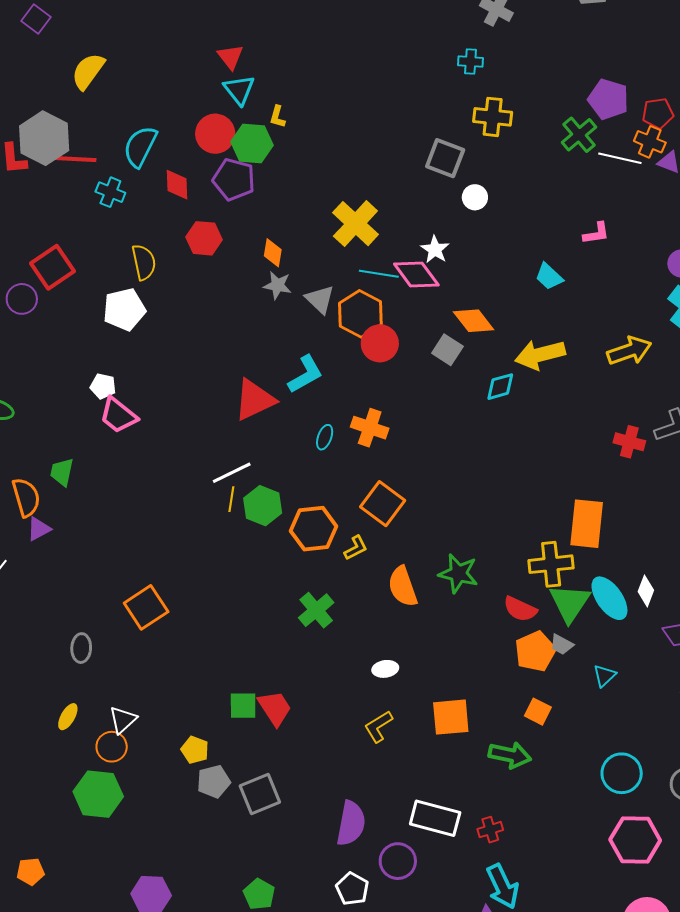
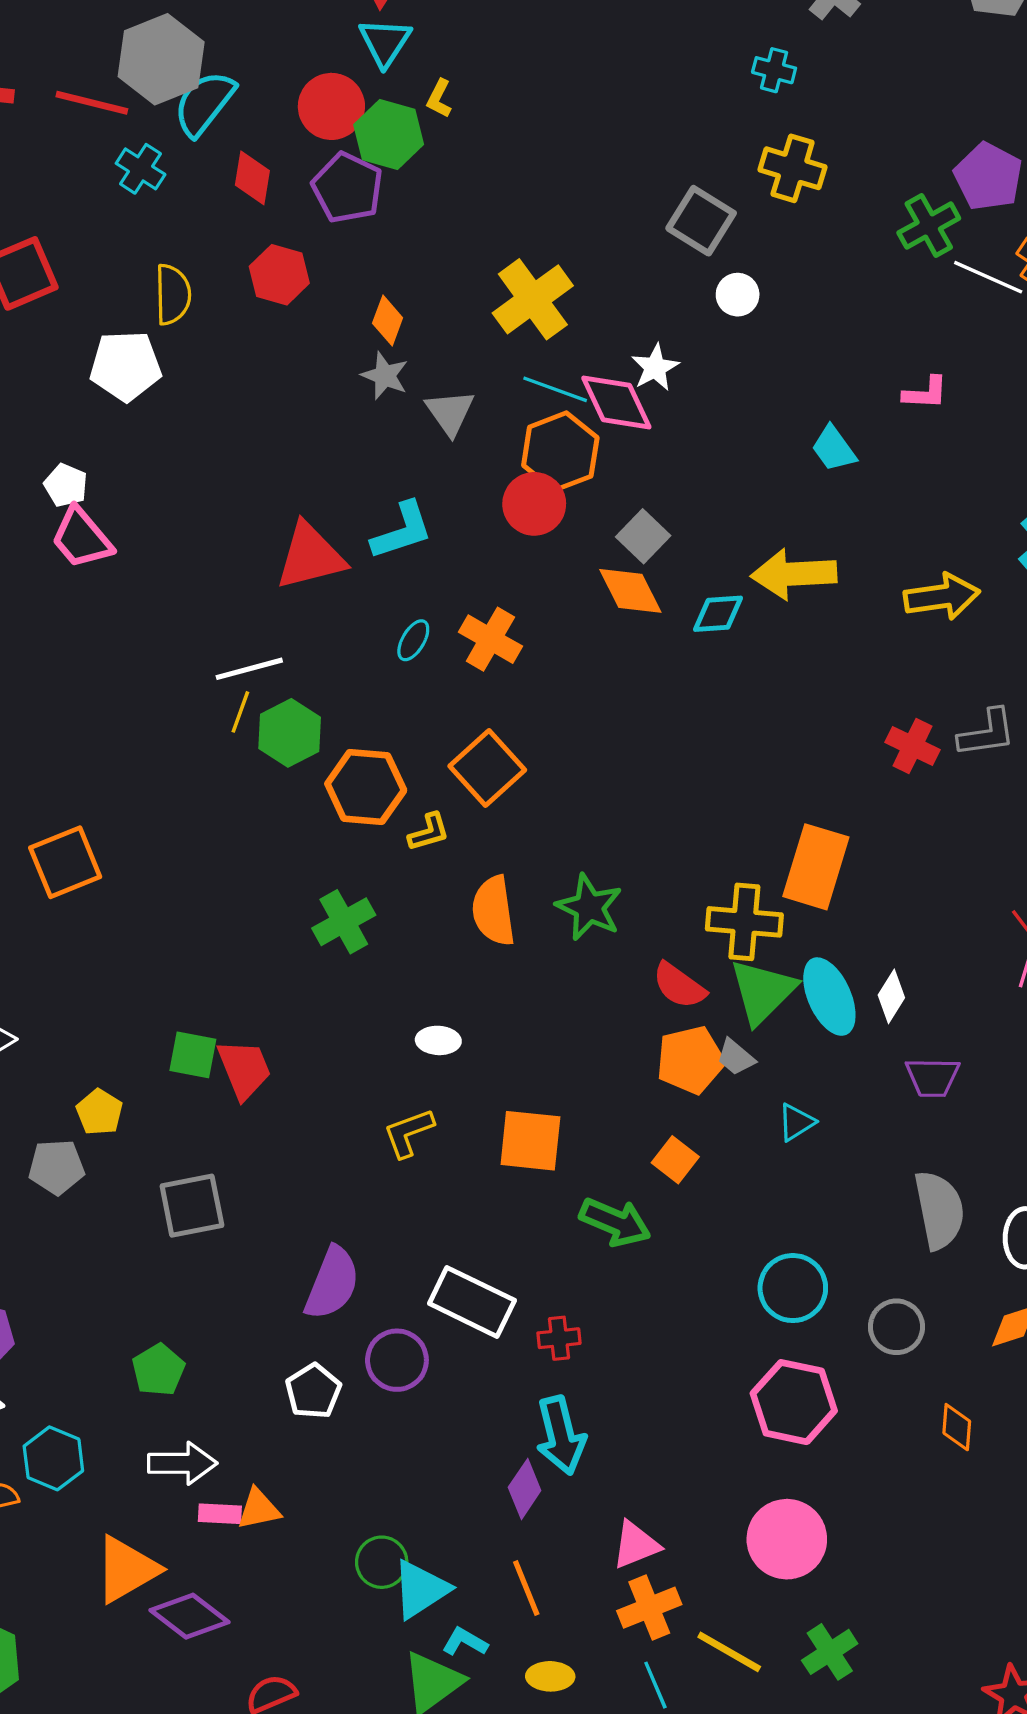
gray hexagon: (44, 138) -> (161, 59), moved
orange hexagon: (360, 314) -> (560, 452), moved
orange diamond: (474, 321) -> (630, 591), moved
gray pentagon: (214, 782) -> (56, 1167), moved

